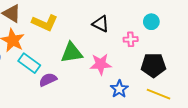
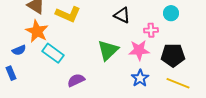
green triangle: (72, 53) -> (108, 50), moved, turned -35
pink star: (101, 64) -> (139, 50), moved
purple semicircle: (48, 80) -> (76, 80), moved

